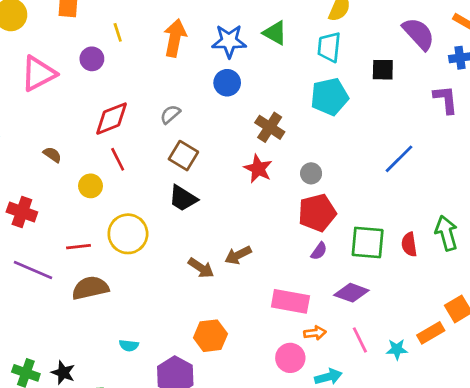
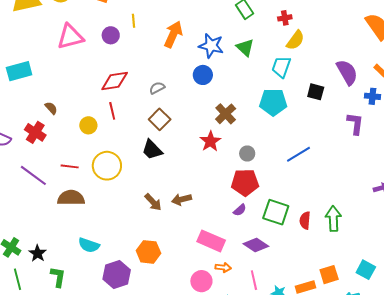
brown semicircle: (52, 155) -> (51, 108), moved
blue line: (399, 159) -> (298, 154), moved
cyan semicircle: (129, 345) -> (89, 245), size x1.5

